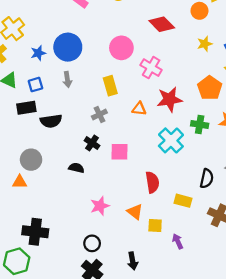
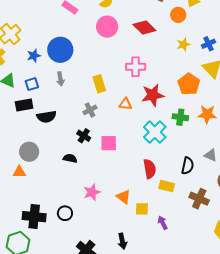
pink circle: (121, 48) -> (107, 27), moved
pink cross: (151, 68) -> (136, 67), turned -30
red semicircle: (152, 182) -> (150, 169), moved
black circle: (92, 243) -> (65, 213), moved

